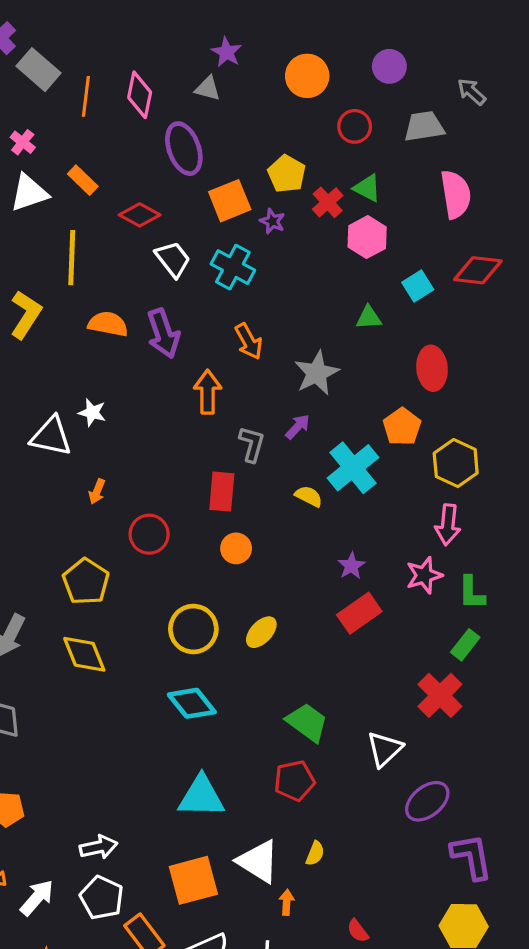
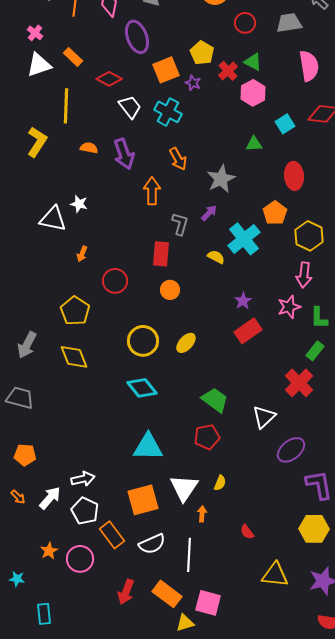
orange semicircle: (108, 324) -> (89, 148), size x0.7
white triangle: (258, 861) -> (184, 488), turned 32
white arrow: (37, 898) -> (50, 498), moved

